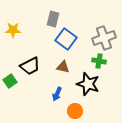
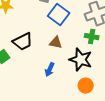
orange circle: (75, 111) -> (86, 86), moved

